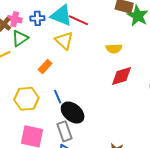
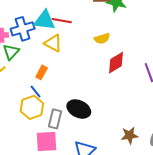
blue cross: (37, 18) -> (23, 29), size x1.6
blue line: (58, 97) -> (36, 92), moved
gray rectangle: (65, 131) -> (55, 119), moved, turned 48

